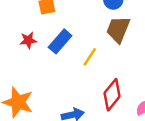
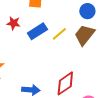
yellow line: (90, 57) -> (59, 34), moved

